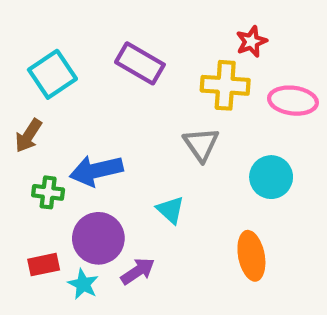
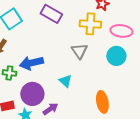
cyan circle: (271, 177) -> (116, 56), moved

